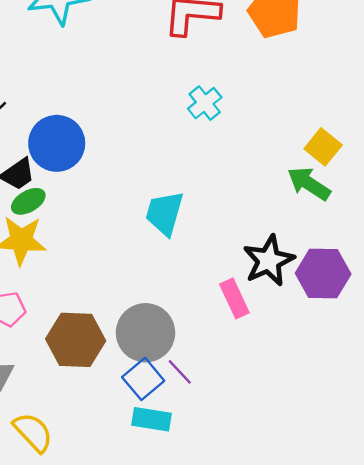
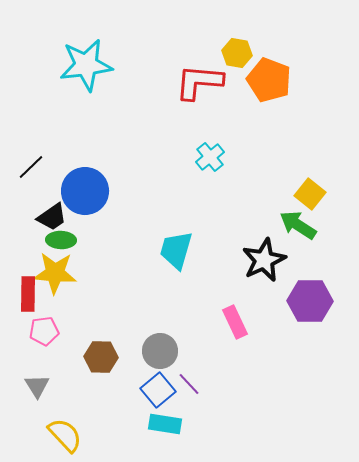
green ellipse: (28, 201) -> (61, 240), turned 32
black star: (269, 261) -> (264, 260), moved
gray circle: (146, 333) -> (160, 351), size x0.7
brown hexagon: (76, 340) -> (101, 357), size x0.7

